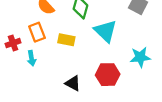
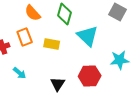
cyan arrow: (32, 58) -> (20, 73), moved, turned -40
black triangle: (73, 83) -> (58, 84), turned 35

